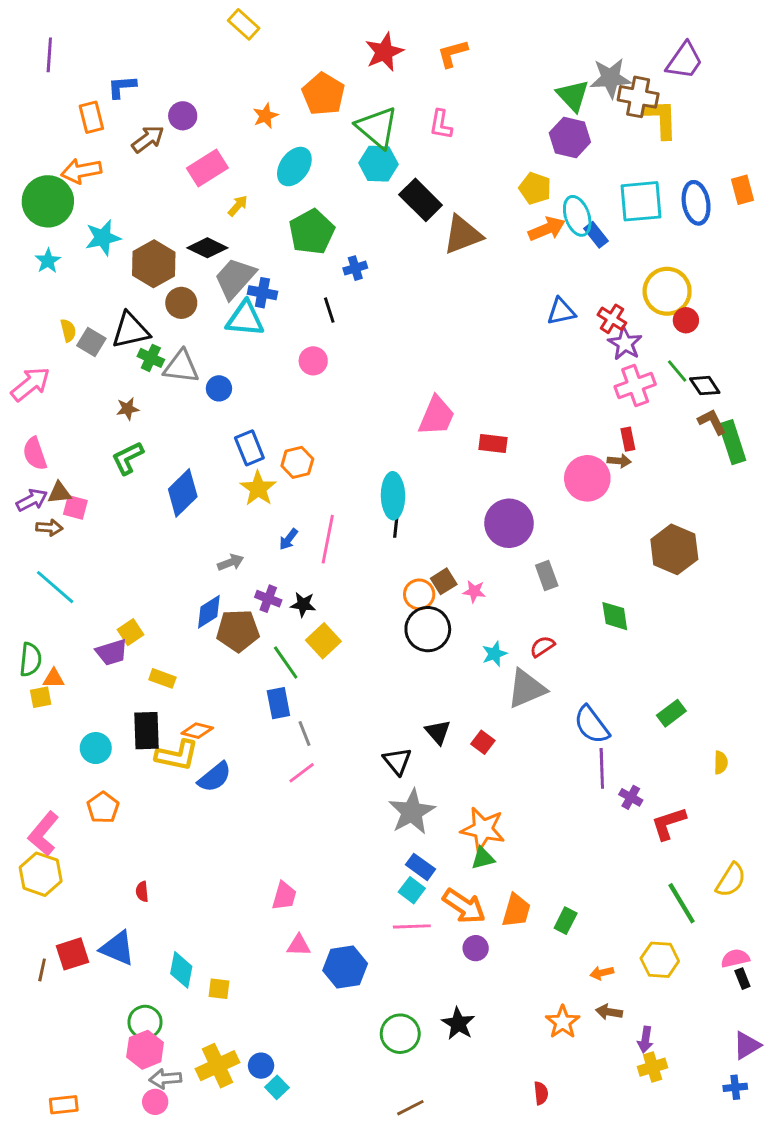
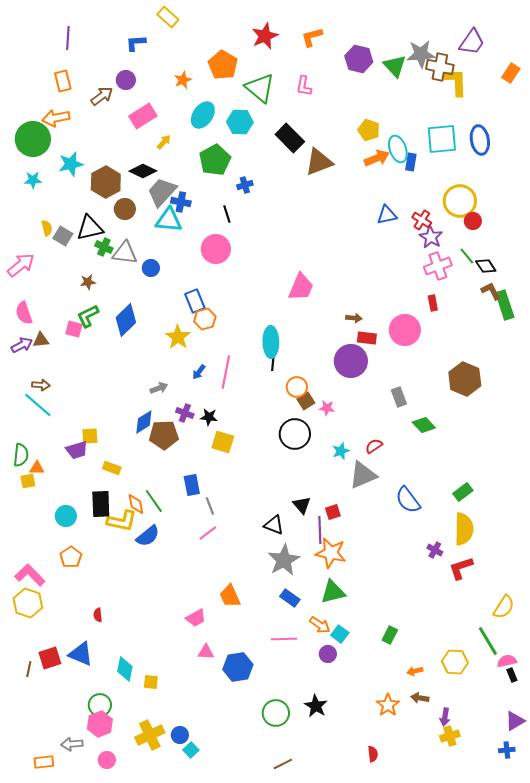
purple line: (49, 55) -> (68, 38), moved
blue L-shape: (122, 87) -> (136, 43), moved
purple hexagon: (570, 138) -> (359, 59), moved
cyan hexagon: (378, 164) -> (240, 122), moved
orange rectangle: (742, 190) -> (511, 73), moved, turned 48
blue rectangle: (596, 235) -> (411, 162), turned 48
cyan star: (48, 261) -> (33, 180), turned 30
pink circle: (313, 361) -> (216, 249), size x1.5
red rectangle: (493, 444) -> (367, 338), moved
blue rectangle: (249, 448) -> (195, 301), moved
brown arrow: (619, 461) -> (354, 318), moved
blue diamond: (183, 493) -> (126, 320), moved
pink square: (75, 507) -> (74, 329), moved
brown arrow: (49, 528) -> (41, 385), moved
gray rectangle: (547, 575) -> (399, 397), moved
orange circle: (419, 594) -> (297, 387), moved
green diamond: (615, 616) -> (424, 425), turned -35
yellow square: (131, 632) -> (90, 436), turned 30
yellow square: (323, 641) -> (223, 442), turned -30
green line: (286, 662) -> (154, 501), moved
orange diamond: (197, 731) -> (136, 504), turned 65
red square: (483, 742) -> (333, 512), turned 35
black triangle: (397, 761) -> (274, 525), turned -30
yellow semicircle: (721, 763) -> (464, 529), moved, size x2.0
purple line: (602, 768) -> (320, 530), moved
orange star: (483, 829) -> (331, 553), moved
pink L-shape: (44, 834) -> (30, 575), turned 96
green triangle: (483, 858) -> (333, 592), size x1.5
cyan square: (412, 890) -> (340, 634), moved
pink trapezoid: (284, 896) -> (196, 618), turned 45
green line: (682, 903) -> (488, 641), moved
orange arrow: (464, 906) -> (320, 625), size x0.7
orange trapezoid: (516, 910) -> (230, 596), moved, turned 140
gray arrow: (165, 1079) -> (72, 744), moved

